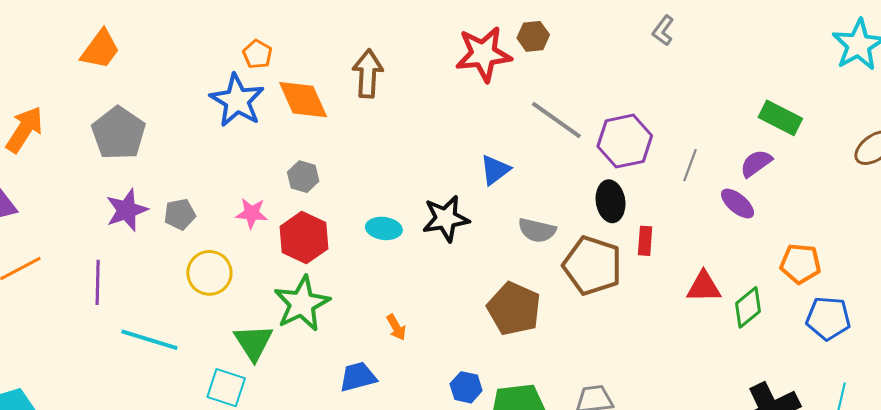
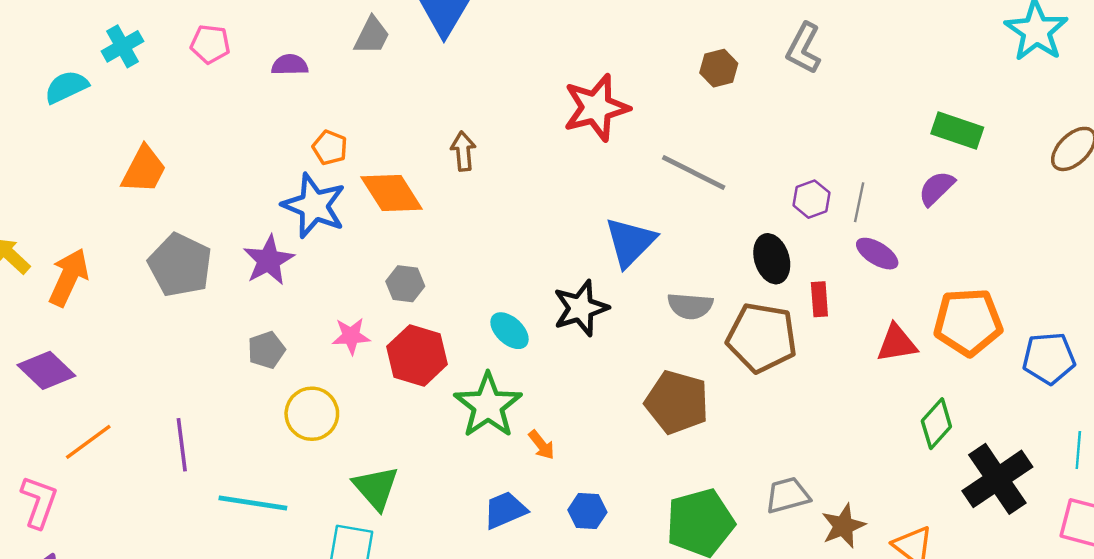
gray L-shape: (663, 31) -> (804, 48), size x1.4
brown hexagon: (533, 36) -> (719, 68), moved
brown arrow: (368, 74) -> (463, 151), size x0.7
purple hexagon: (625, 141) -> (812, 199), moved, size x0.6
blue triangle: (495, 170) -> (630, 242), size x1.4
purple ellipse: (738, 204) -> (877, 254), moved
purple star: (127, 210) -> (269, 260), moved
cyan ellipse: (384, 228) -> (510, 331), turned 44
orange pentagon: (800, 264) -> (968, 322), moved, size x1.4
green star: (302, 304) -> (488, 405), moved
green diamond: (748, 307) -> (936, 424), moved
blue hexagon: (466, 387) -> (587, 511), moved

